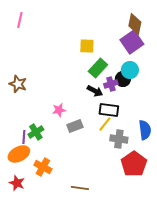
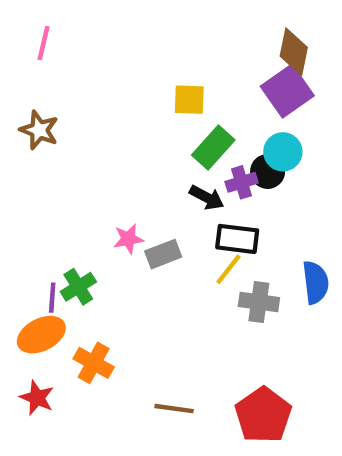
brown star: (18, 84) -> (39, 130), moved
gray rectangle: (75, 126) -> (163, 254), moved
red pentagon: (134, 164) -> (263, 415), moved

